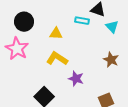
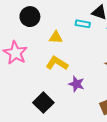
black circle: (24, 22) -> (30, 17), moved

